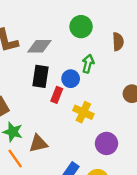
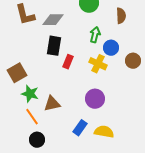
blue circle: (71, 79) -> (111, 48), moved
yellow cross: (83, 112) -> (98, 64), moved
purple circle: (106, 143) -> (95, 99), moved

